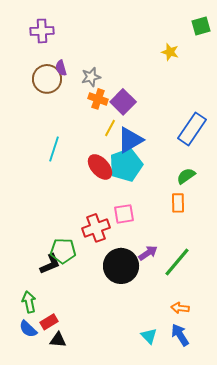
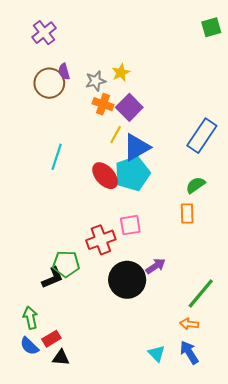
purple cross: (42, 31) -> (44, 33), turned -35
yellow star: (170, 52) -> (121, 73), moved, turned 30
green line: (177, 262) -> (201, 293), moved

